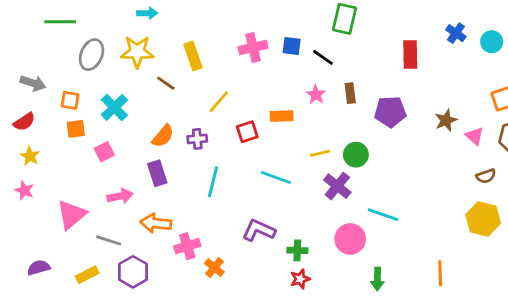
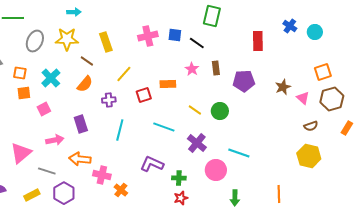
orange semicircle: (163, 136) -> (85, 84), moved
yellow line: (320, 153) -> (195, 110), turned 48
purple cross: (337, 186) -> (197, 143), moved
pink cross: (187, 246) -> (102, 175), turned 30

